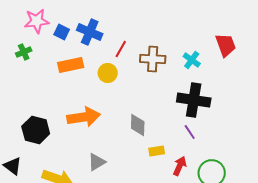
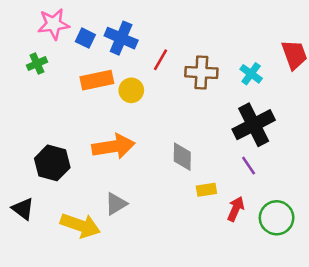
yellow circle: (108, 73) -> (131, 90), moved
black cross: (194, 100) -> (254, 125), turned -36
gray triangle: (97, 162) -> (116, 204), moved

